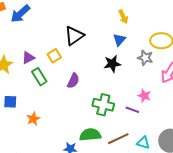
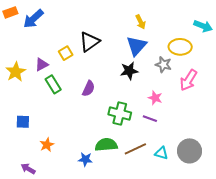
blue triangle: (119, 40) -> (136, 46), size x1.5
yellow square: (54, 56) -> (66, 53), moved
pink star: (144, 96) -> (155, 98), moved
blue square: (10, 102) -> (23, 122), moved
orange star: (33, 119) -> (47, 145), moved

